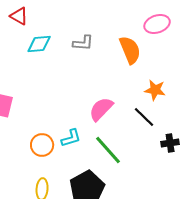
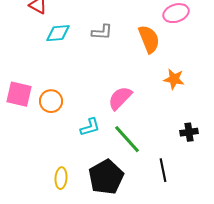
black line: (144, 117) -> (163, 170), moved, turned 35
orange circle: (42, 145) -> (51, 101), moved

